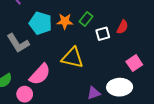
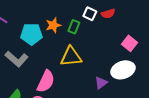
green rectangle: (86, 19) -> (74, 27), moved
red semicircle: (122, 27) -> (108, 14), turned 64
white square: (103, 34) -> (90, 14), moved, turned -32

